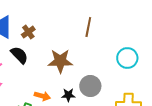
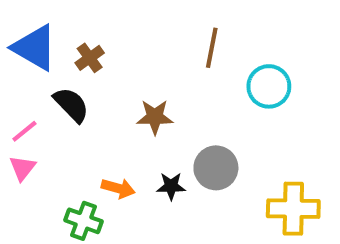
cyan circle: (127, 58) -> (269, 86), moved
brown star: (60, 61) -> (155, 117), size x0.7

